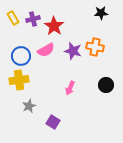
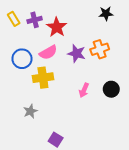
orange cross: (95, 47) -> (100, 49), turned -30
yellow cross: (19, 80) -> (43, 78), moved
pink arrow: (70, 88) -> (84, 90), moved
purple square: (53, 122) -> (56, 140), moved

